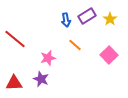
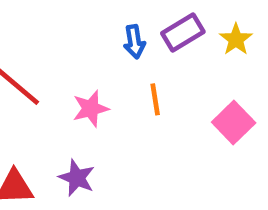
orange line: (75, 45) -> (155, 99), turned 40
pink star: (48, 58) -> (91, 109), moved

